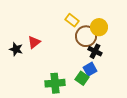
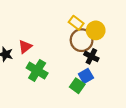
yellow rectangle: (72, 20) -> (76, 23), moved
green cross: (55, 83) -> (37, 71), moved, turned 36

